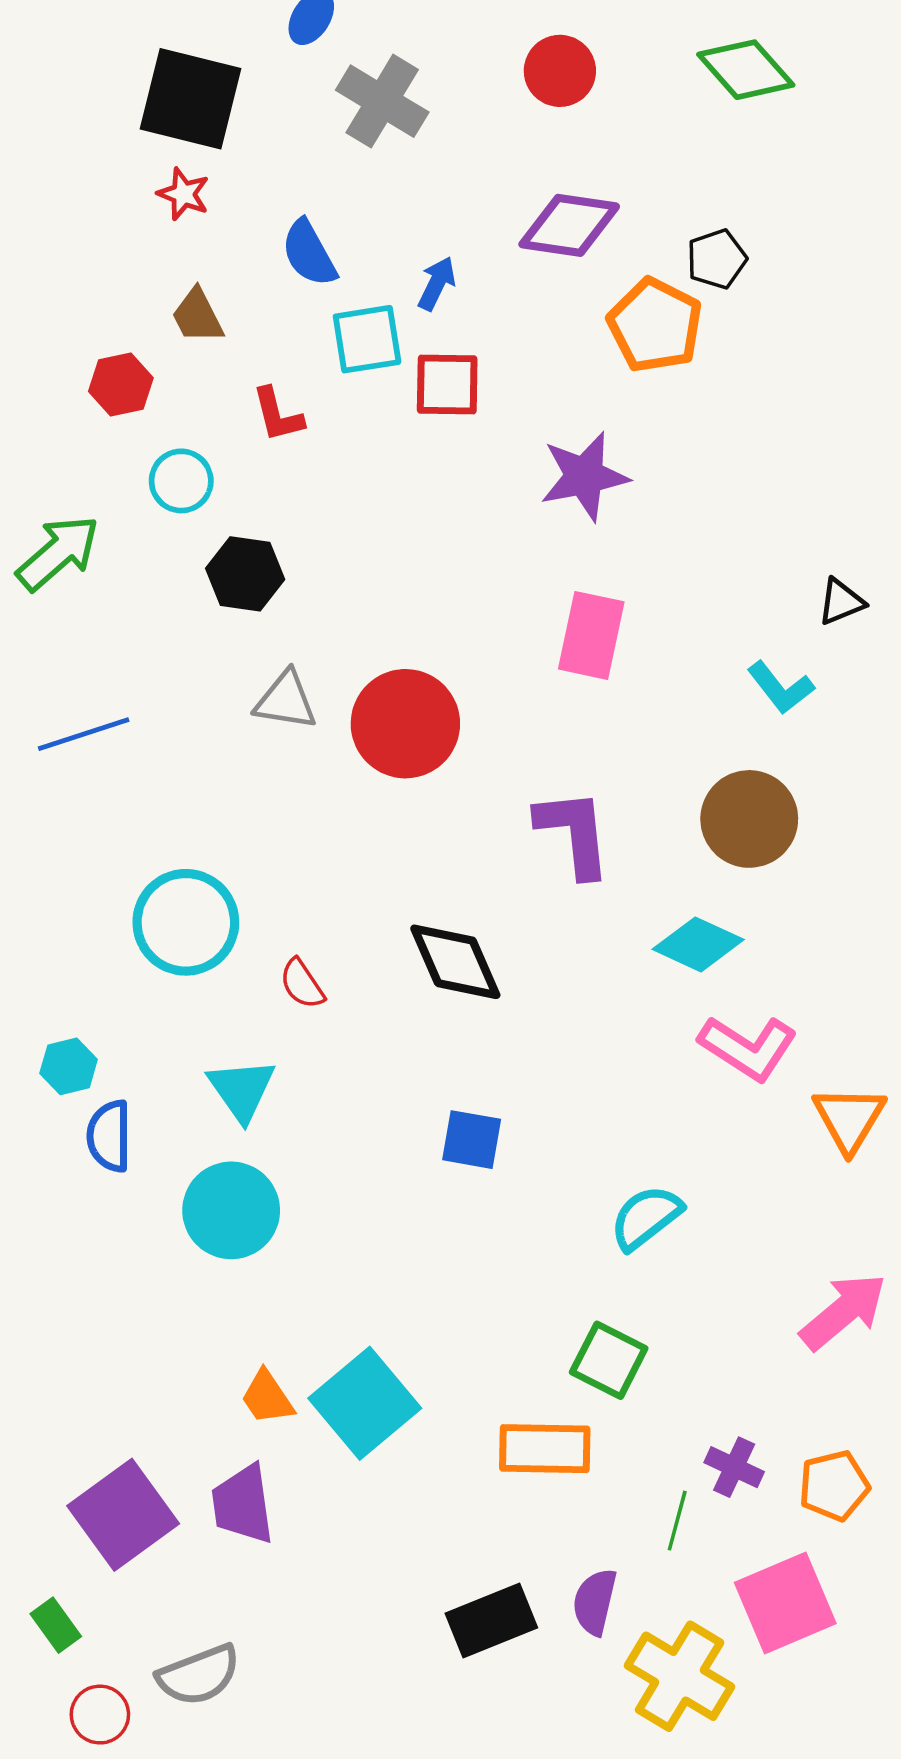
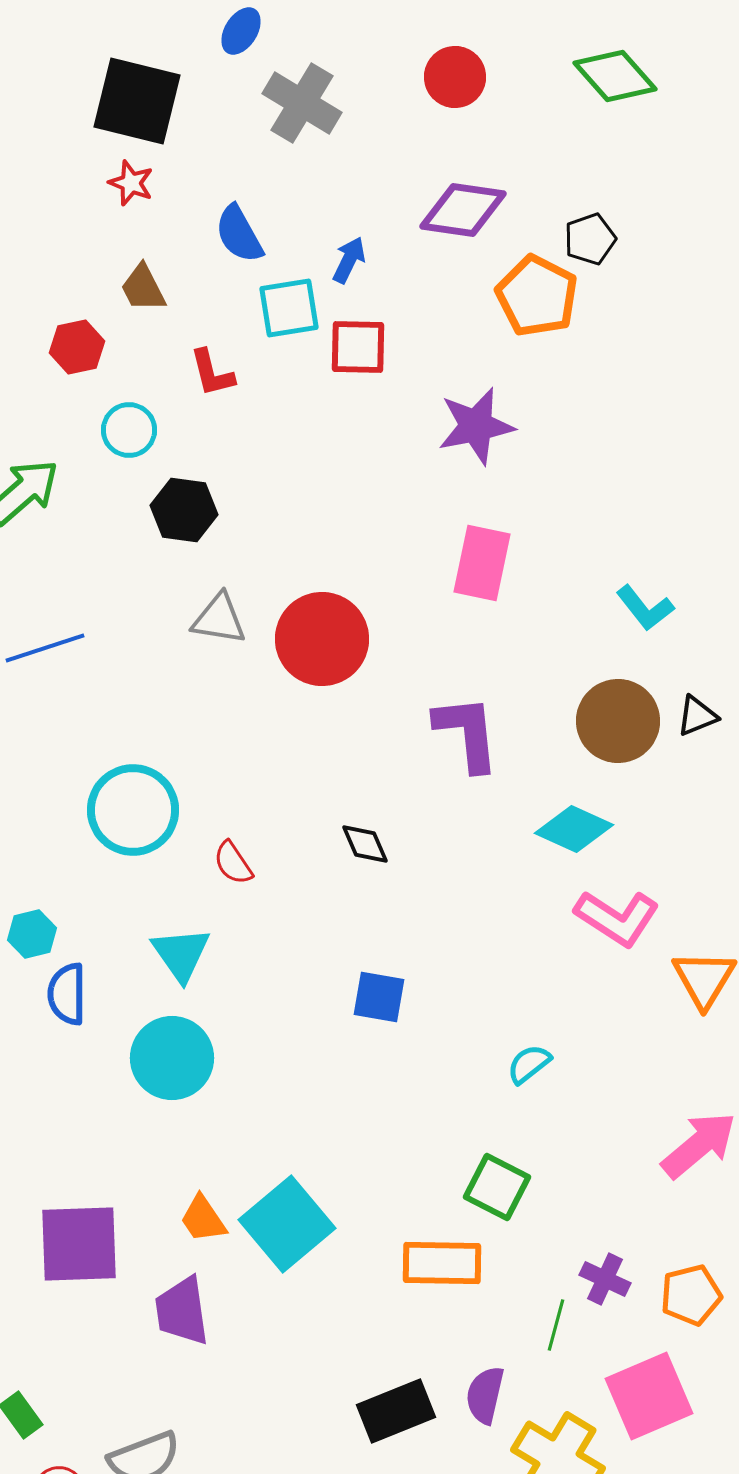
black triangle: (841, 602) -> (697, 716), moved
black diamond: (455, 962) -> (365, 844), size x0.6
cyan semicircle: (646, 1217) -> (529, 1064), size x0.7
purple square: (123, 1515) -> (79, 1244), moved, turned 34

